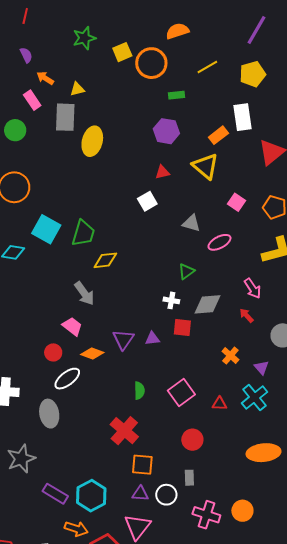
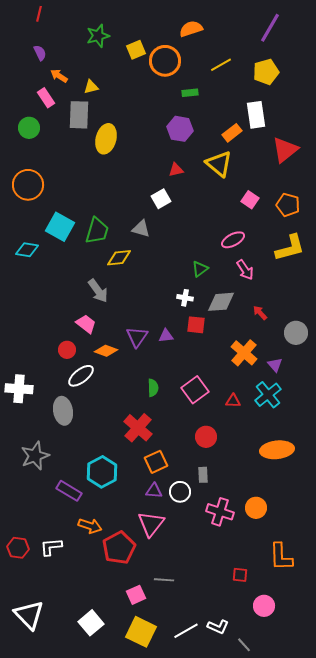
gray triangle: (191, 223) -> (141, 229), moved
pink arrow: (253, 288) -> (245, 270), moved
orange cross: (230, 355) -> (244, 353), size x1.5
orange square: (142, 465) -> (156, 462), turned -30
cyan hexagon: (91, 496) -> (102, 472), moved

